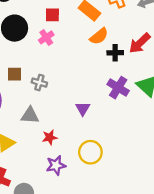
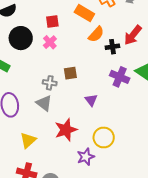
brown square: (14, 74) -> (70, 73), moved
gray triangle: (30, 115) -> (44, 103), moved, turned 42
red star: (50, 137) -> (66, 130), size x1.6
purple star: (56, 165) -> (86, 157), moved

